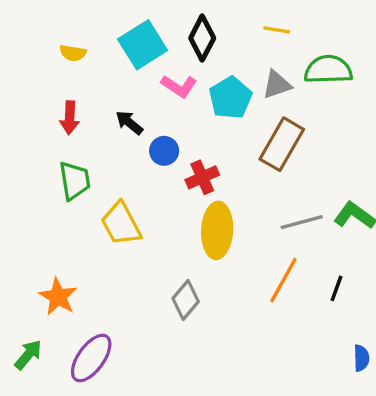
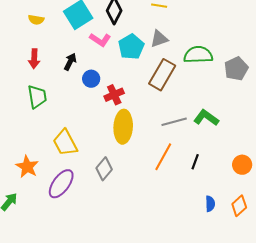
green semicircle: (328, 70) -> (198, 55), moved
black arrow: (129, 123) -> (70, 62), turned 78
yellow trapezoid: (121, 224) -> (65, 143), moved
purple ellipse: (91, 358) -> (61, 184), moved

